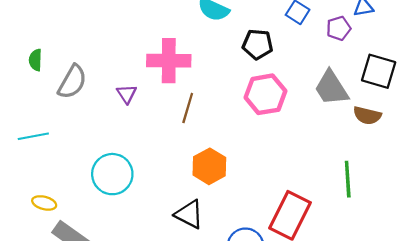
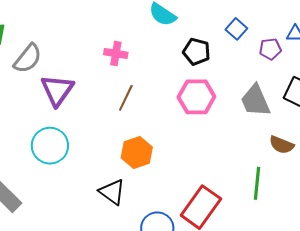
pink cross: (169, 61) -> (116, 53), size x0.6
purple triangle: (127, 94) -> (57, 90), moved, size x1.8
brown semicircle: (367, 115) -> (282, 145), moved

